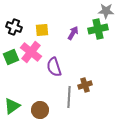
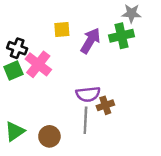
black cross: (14, 27) -> (17, 48), moved
yellow square: (42, 30) -> (62, 30), moved
purple arrow: (73, 33) -> (90, 41), size x1.5
purple semicircle: (54, 67) -> (88, 94), moved, turned -78

